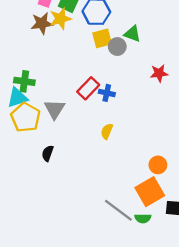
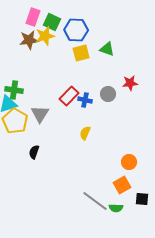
gray circle: (117, 47) -> (108, 94), moved
orange square: (150, 192) -> (122, 185), size x0.7

